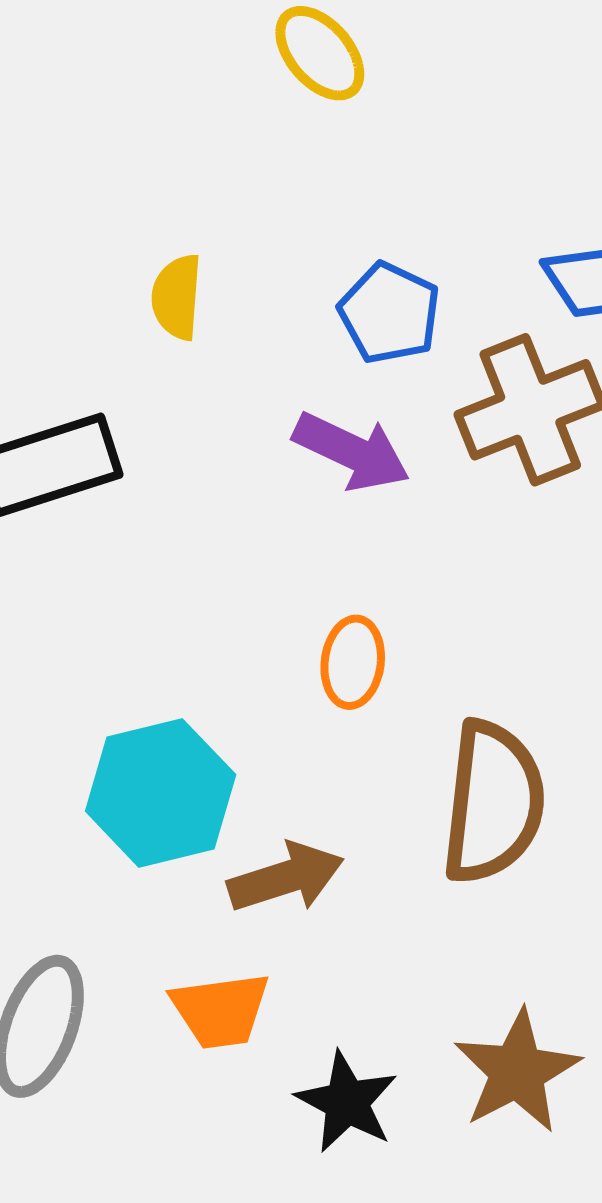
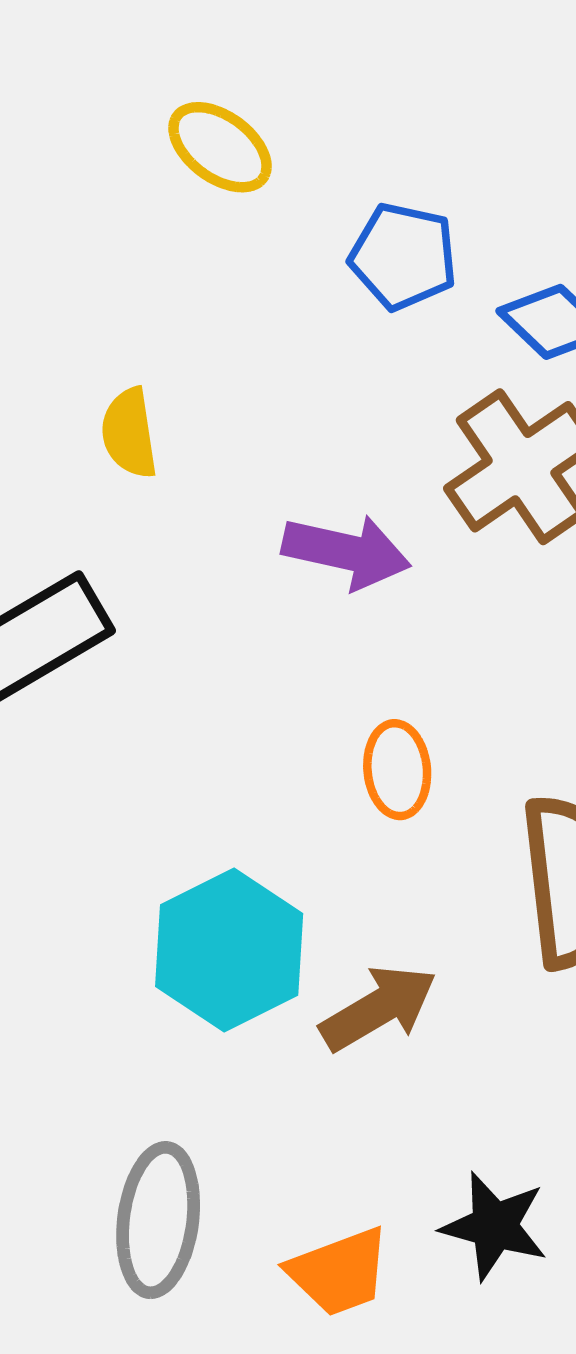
blue pentagon: (389, 313) -> (403, 256), moved
orange trapezoid: (220, 1010) -> (339, 1272), moved

